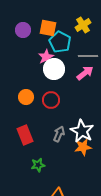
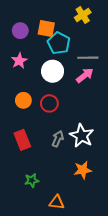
yellow cross: (83, 25) -> (83, 15), moved
pink star: (46, 57) -> (19, 61), moved
orange star: (83, 147) -> (83, 170), moved
green star: (38, 165) -> (32, 180), moved

